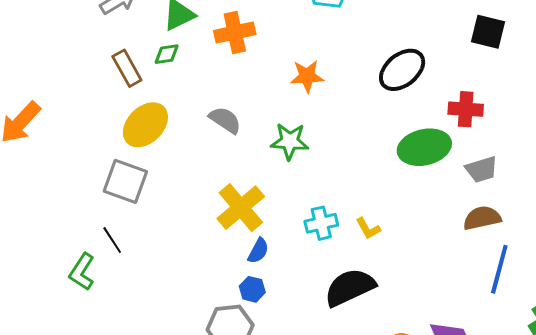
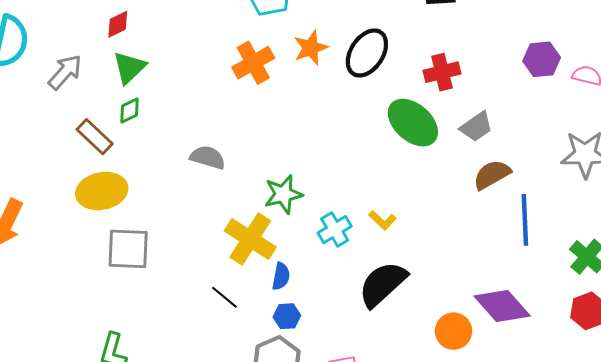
orange cross: (235, 33) -> (253, 63), moved
orange star: (307, 76) -> (311, 48), moved
yellow ellipse: (145, 125) -> (102, 191), moved, turned 51
green star: (290, 141) -> (283, 194), moved
green ellipse: (424, 147) -> (413, 123), turned 72
black line: (112, 240) -> (224, 297), moved

